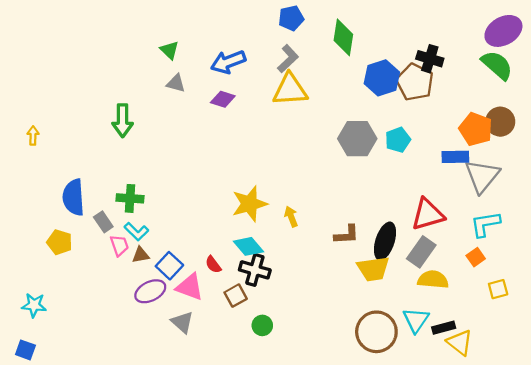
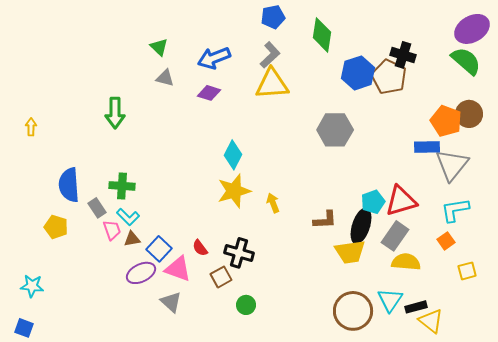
cyan pentagon: (398, 140) -> (373, 202), moved
cyan diamond: (248, 246) -> (233, 155), moved, turned 68

